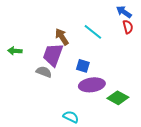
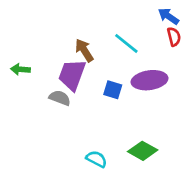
purple ellipse: (92, 85) -> (150, 80), moved
green diamond: (118, 98) -> (143, 151), moved

